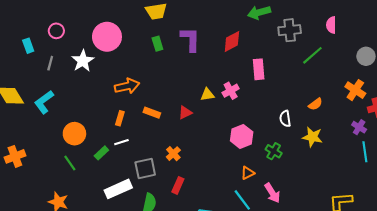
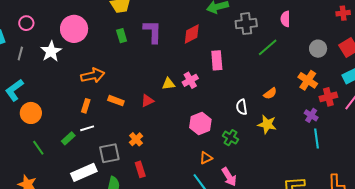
orange circle: (74, 134) -> (31, 113), moved
red rectangle: (178, 185) -> (140, 169), turned -42

